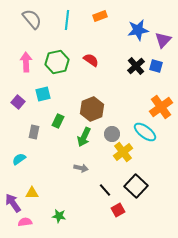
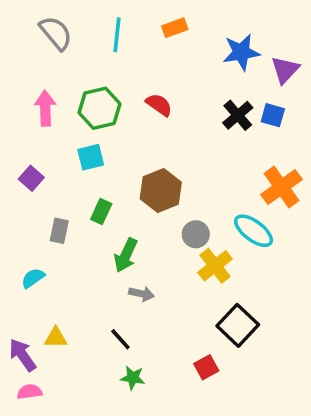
cyan square: (43, 94) -> (91, 157), moved
green arrow: (84, 137) -> (126, 255), moved
black line: (105, 190) -> (120, 339), moved
green star: (59, 216) -> (133, 378), moved
pink semicircle: (25, 222) -> (29, 392), moved

